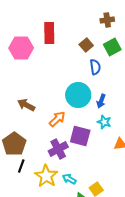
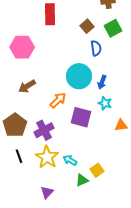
pink hexagon: (21, 48) -> (22, 47), moved
brown arrow: (26, 105) -> (27, 86), turned -60
purple cross: (58, 149) -> (44, 130), moved
black line: (21, 166) -> (19, 156), moved, turned -40

